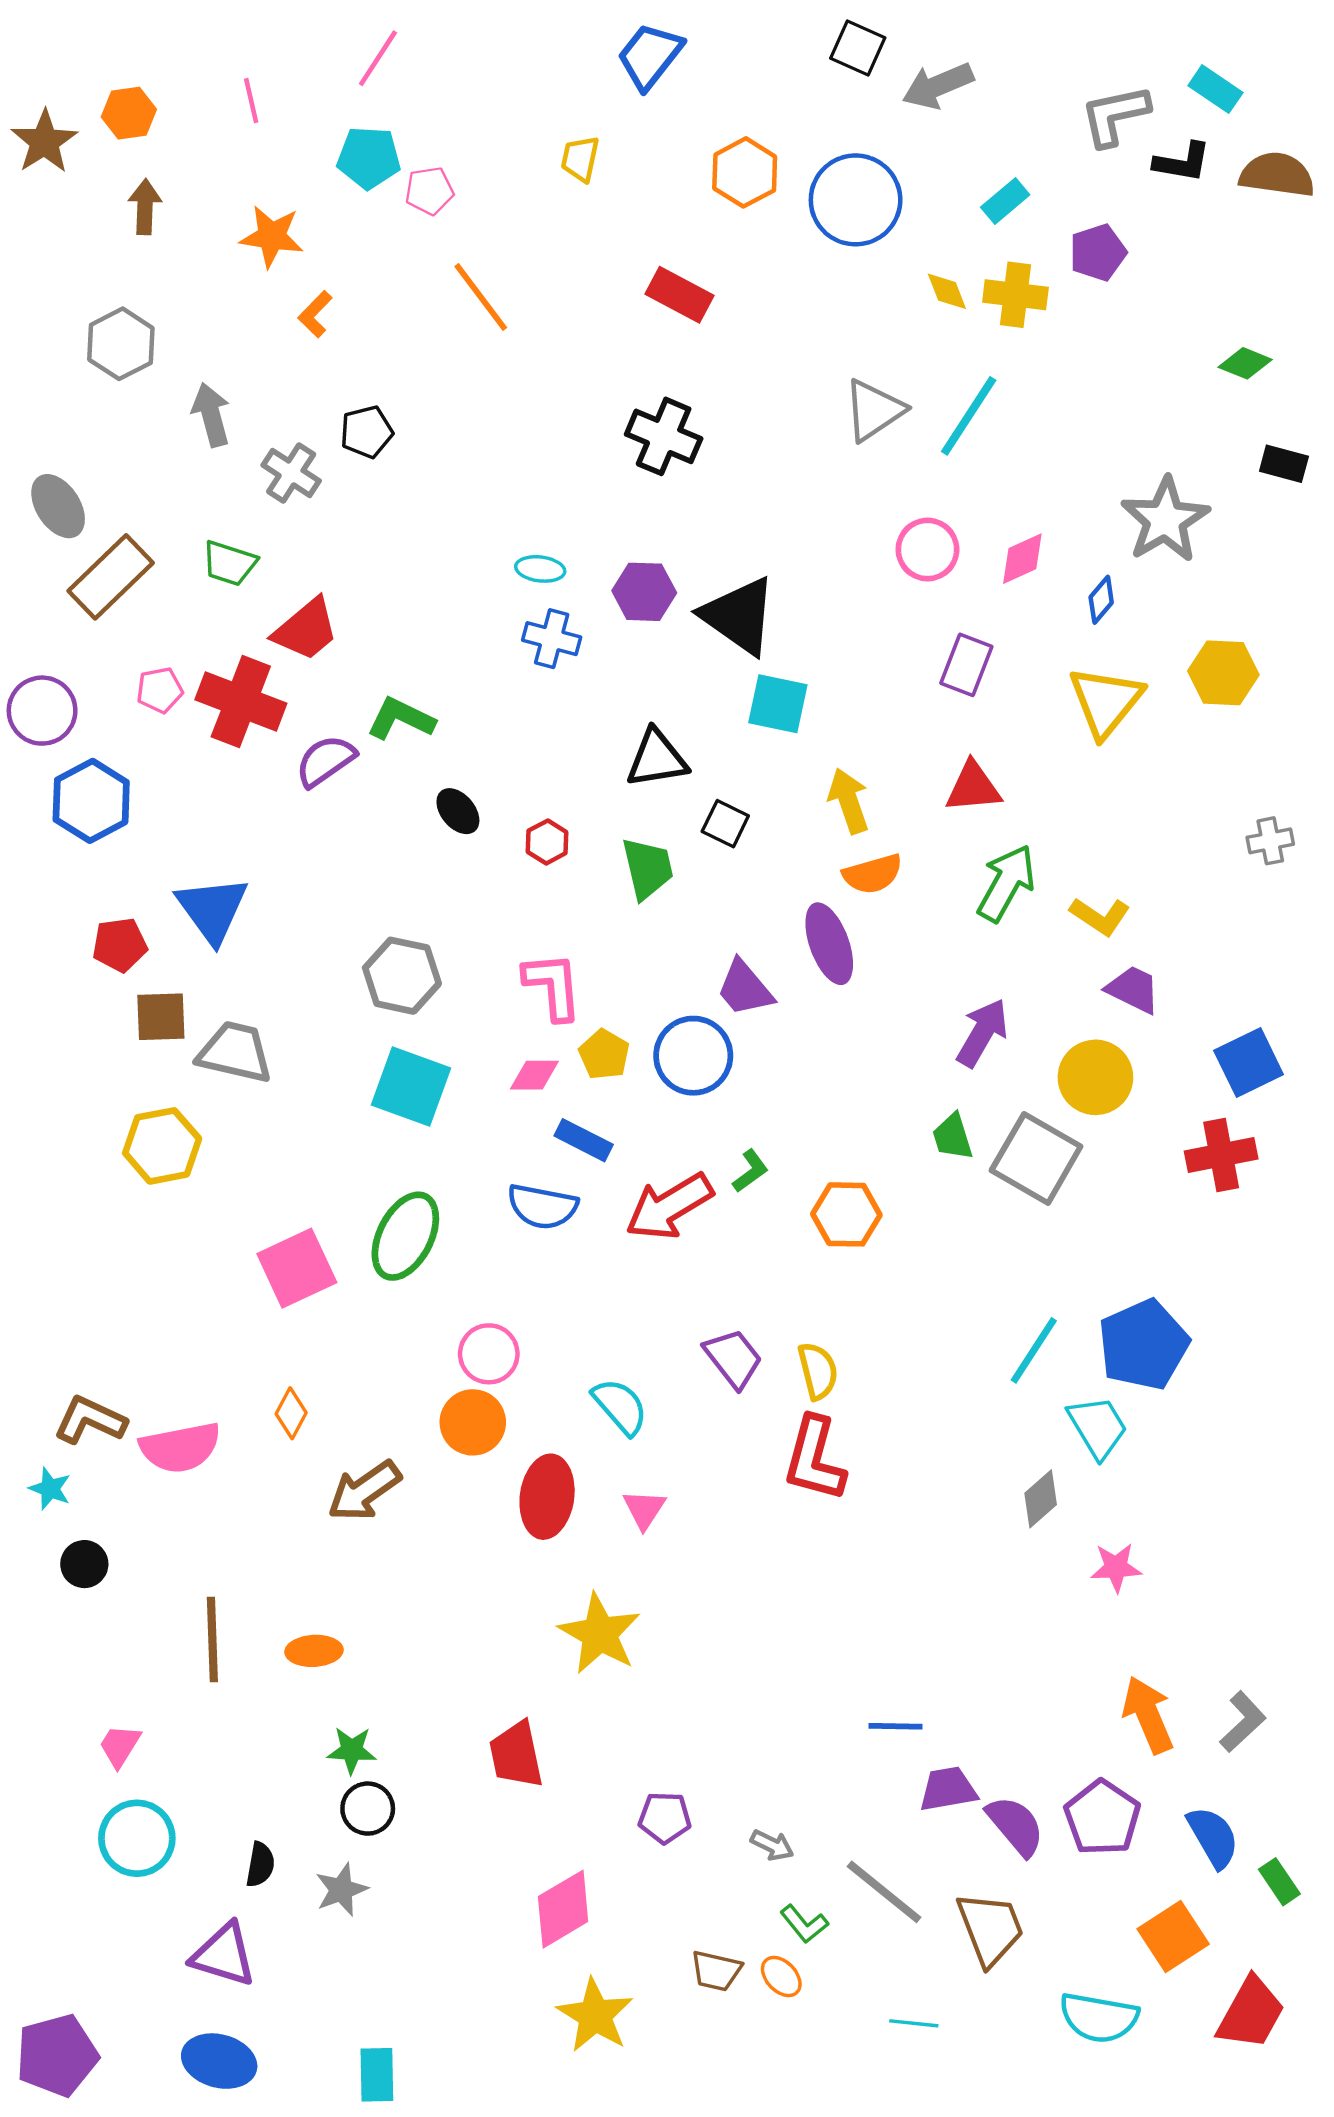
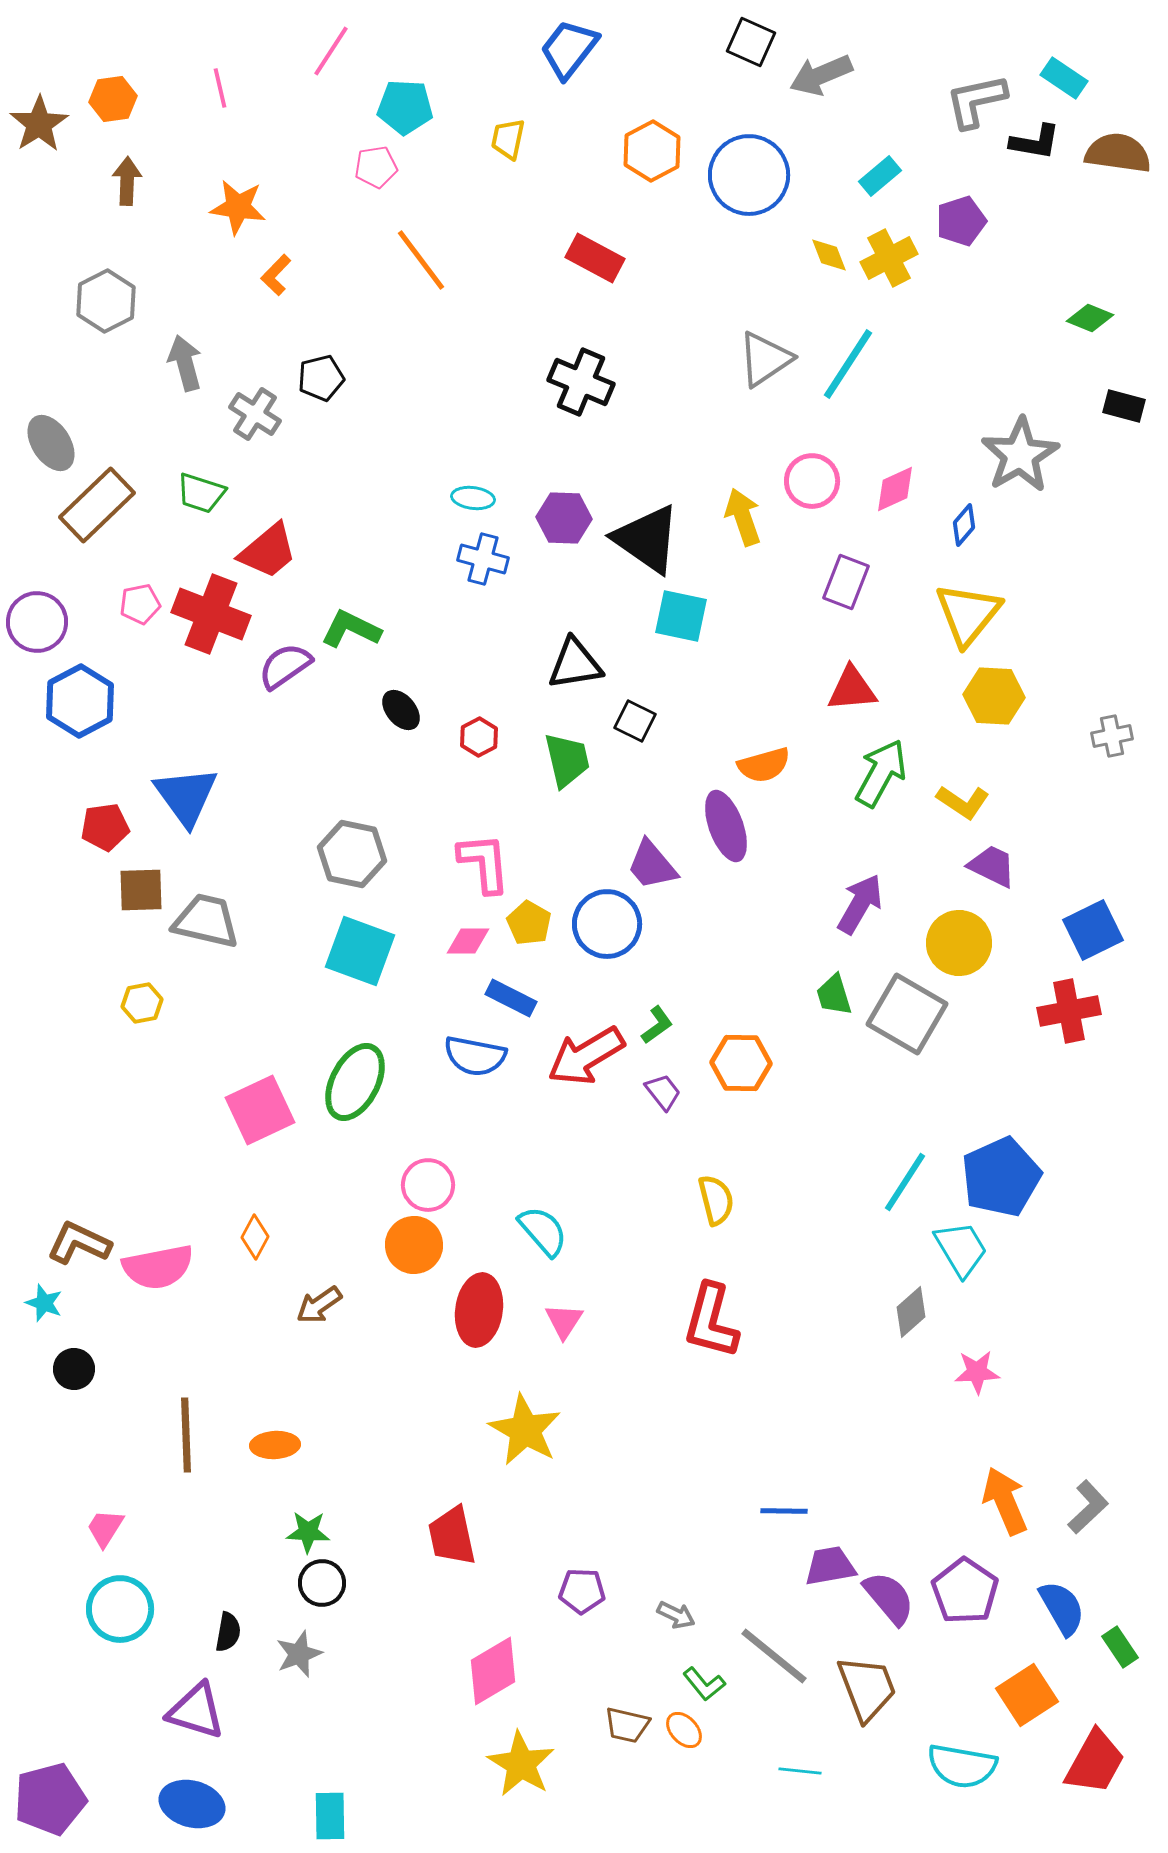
cyan pentagon: (369, 158) -> (405, 107), moved
yellow cross: (1015, 295) -> (889, 258), turned -34
yellow hexagon: (1223, 673) -> (994, 696), moved
yellow arrow: (849, 801) -> (743, 517), moved
yellow hexagon: (162, 1146) -> (142, 1003), size x0.6
purple trapezoid: (733, 1358) -> (663, 1092), moved, size x0.7
red L-shape: (814, 1459) -> (711, 1321), moved
brown arrow: (364, 1491) -> (319, 1305), size x0.7

